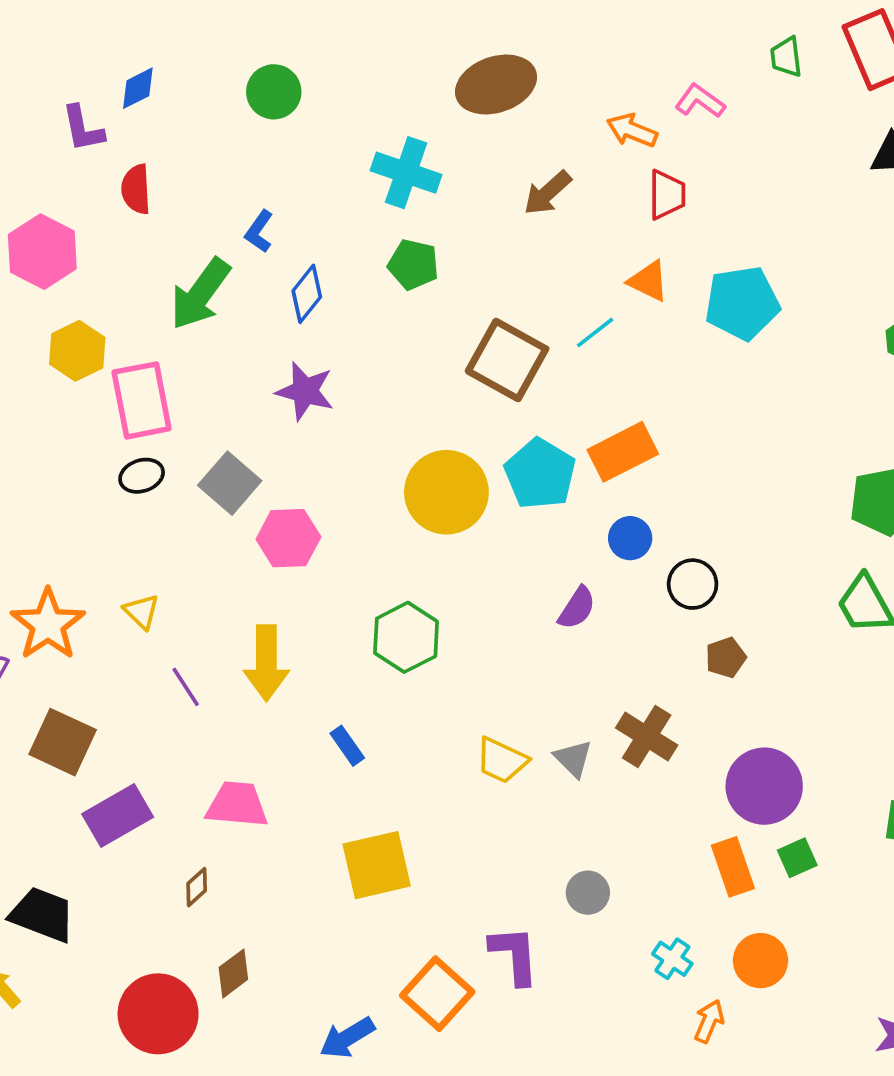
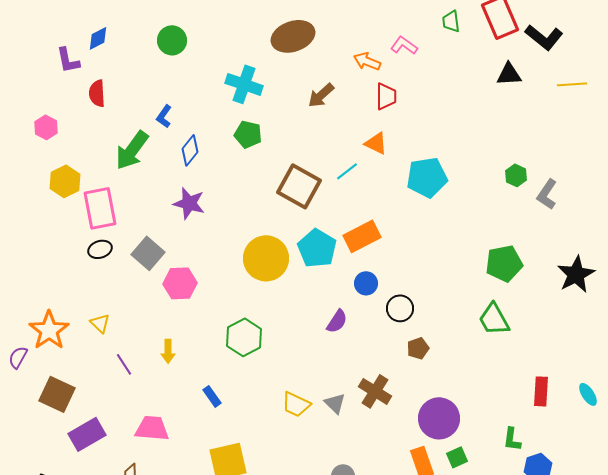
pink hexagon: (42, 252) -> (46, 127), size x0.6
cyan pentagon: (742, 303) -> (427, 177), moved
yellow arrow: (266, 663) -> (168, 351), size x0.6

